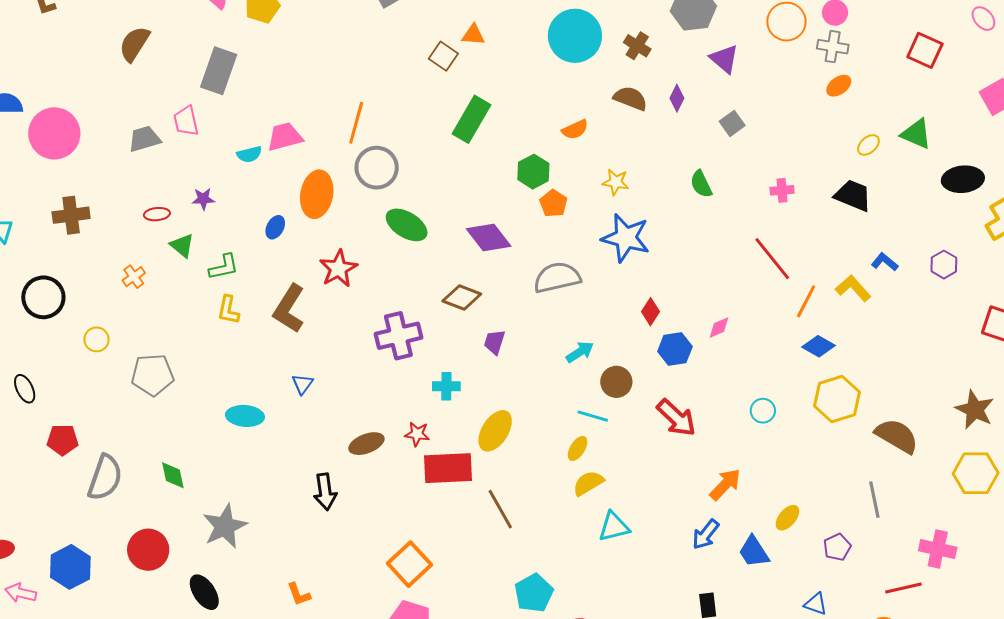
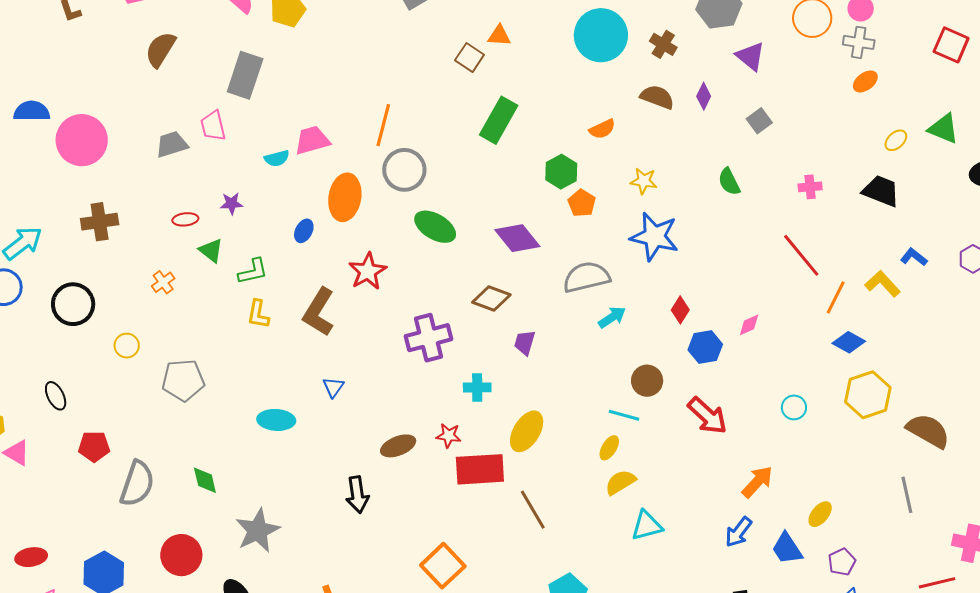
cyan arrow: (580, 352) -> (612, 317), moved
purple pentagon: (837, 547) -> (842, 562), moved

